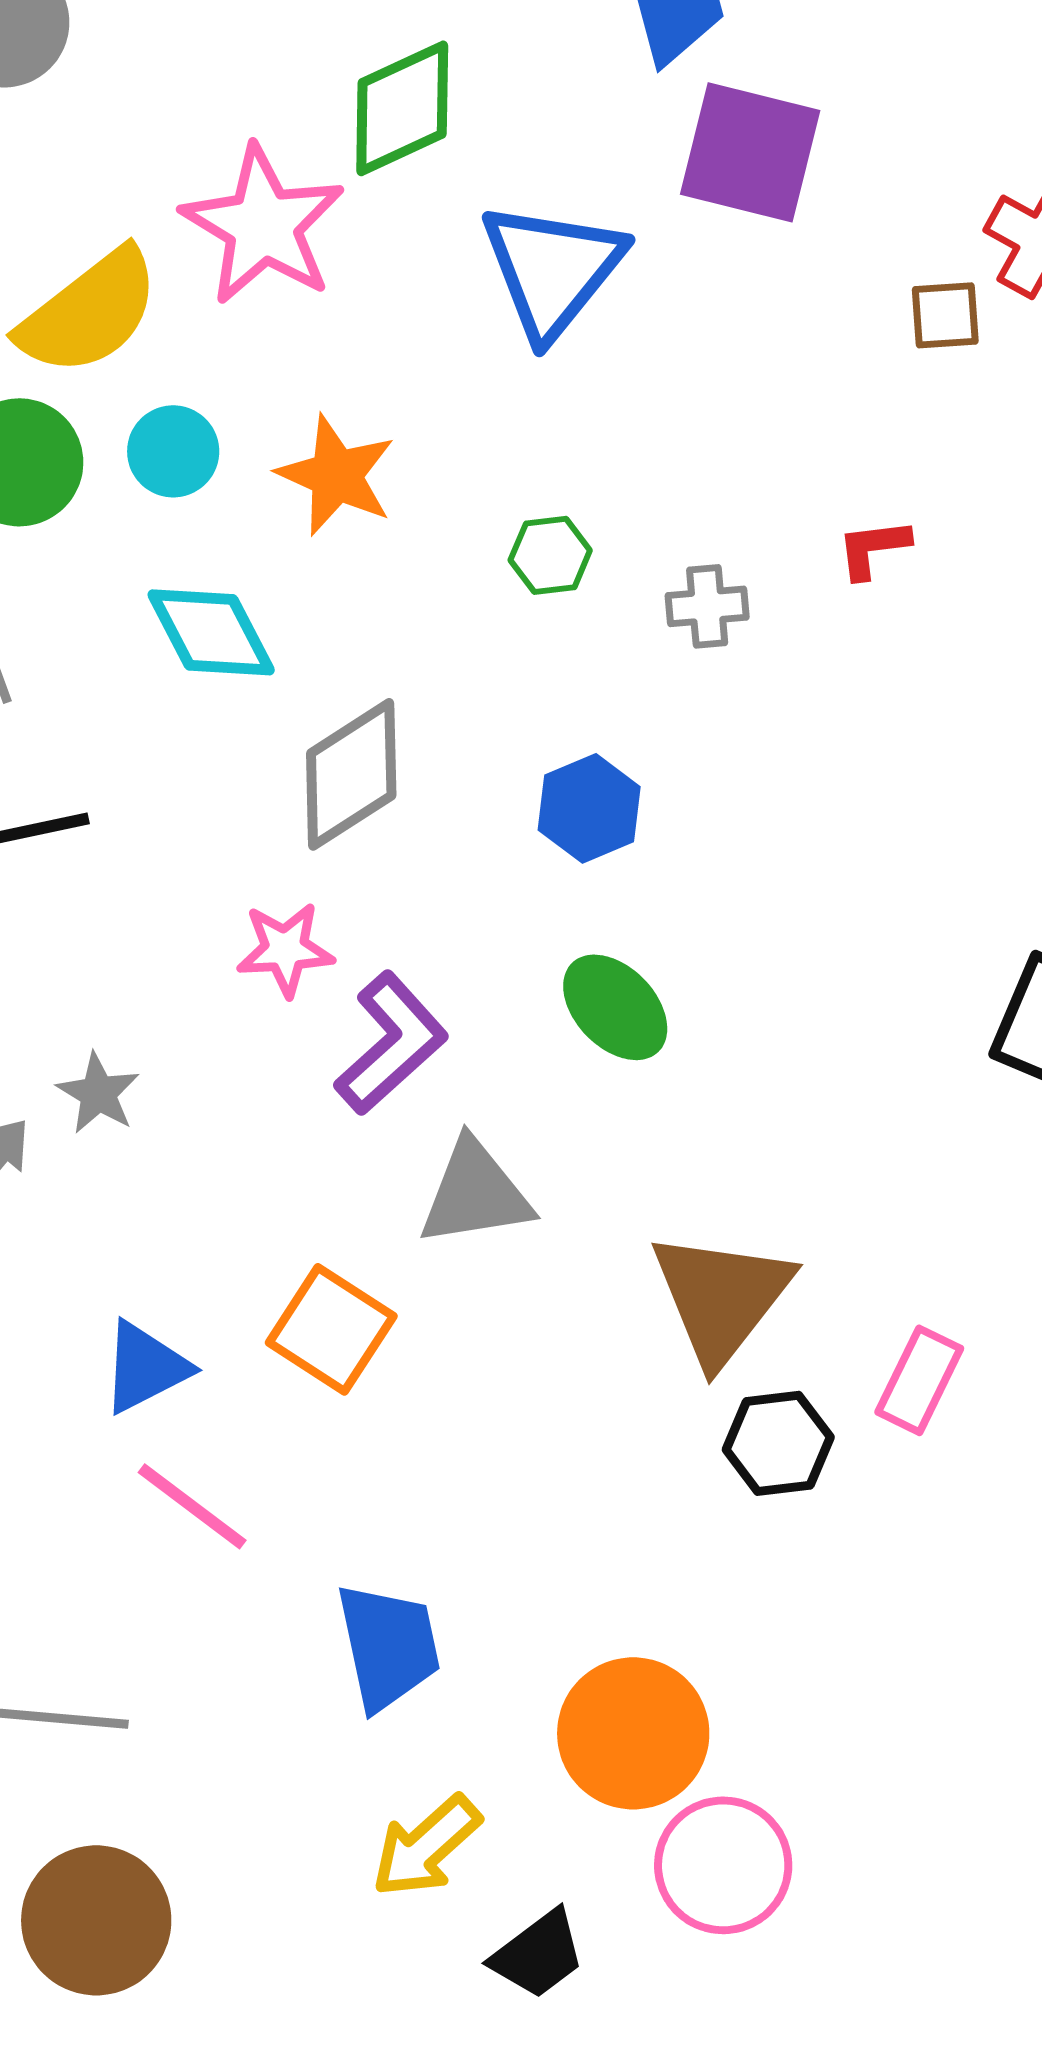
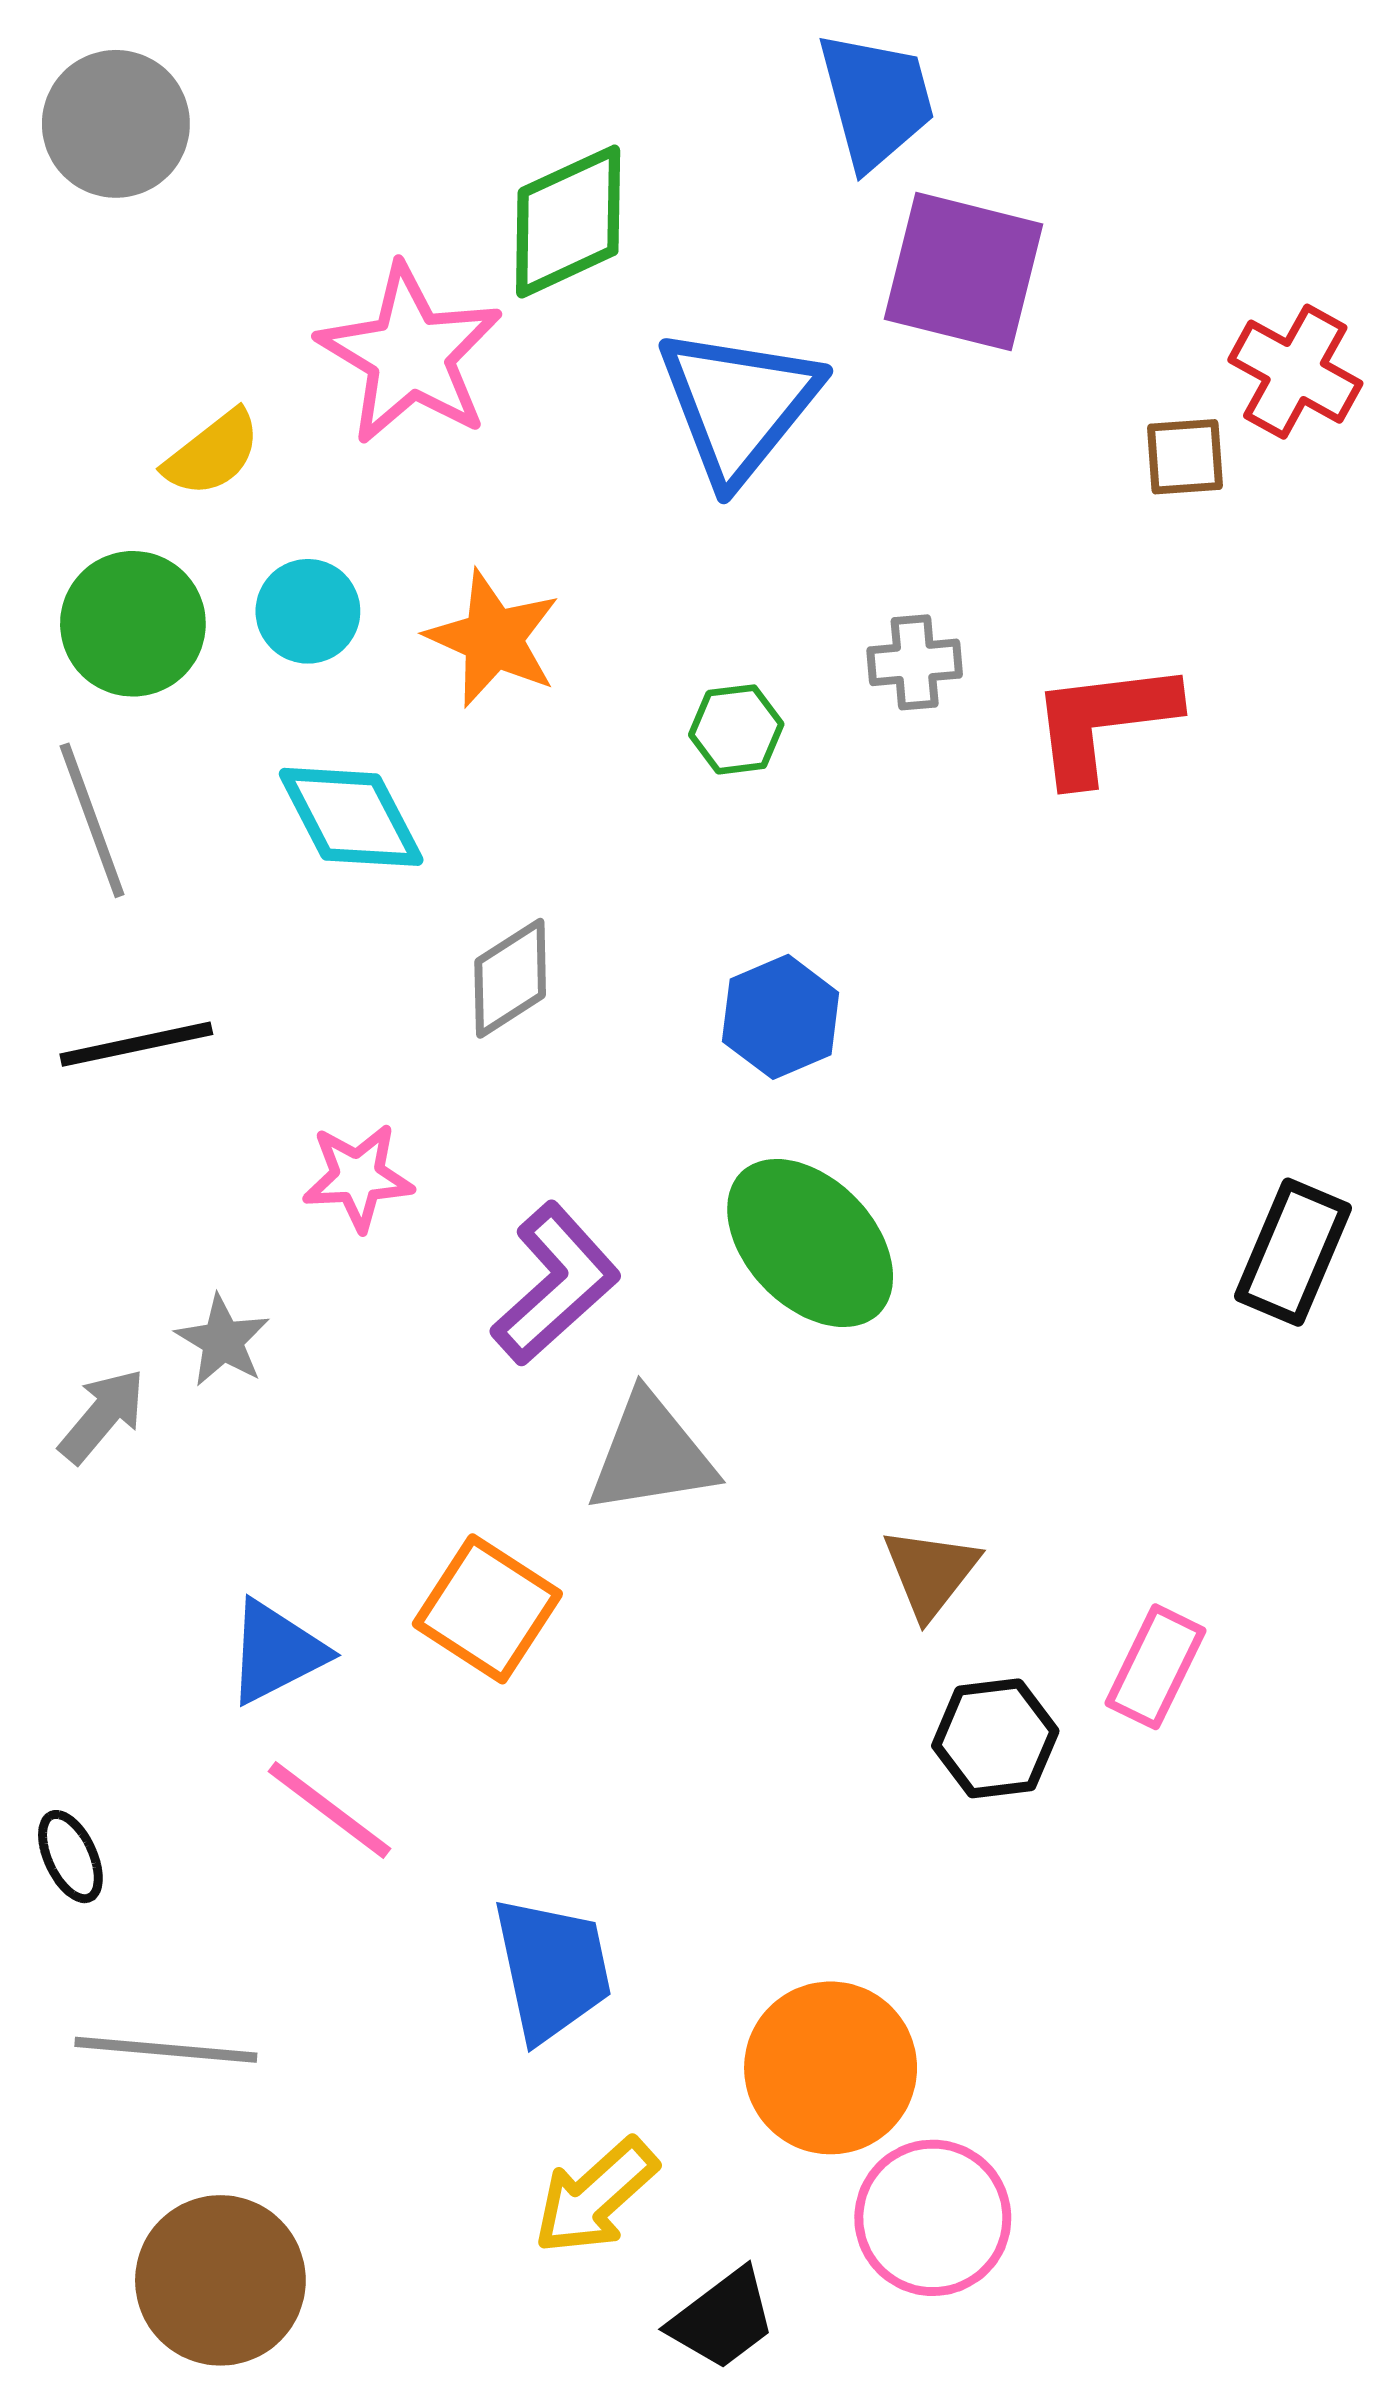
yellow semicircle: (89, 312) -> (212, 453), size x0.6
red L-shape: (873, 548) -> (1103, 721), size x1.8
gray cross: (707, 606) -> (915, 662), moved
gray diamond: (351, 774) -> (510, 978), size x0.7
pink star: (285, 949) -> (358, 1177), moved
green ellipse: (615, 1007) -> (810, 1243), size x1.4
brown triangle: (721, 1297) -> (931, 1573), size x0.6

